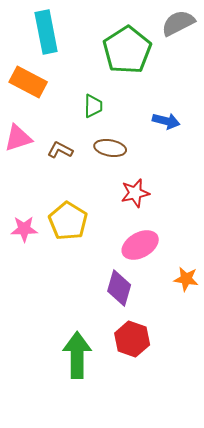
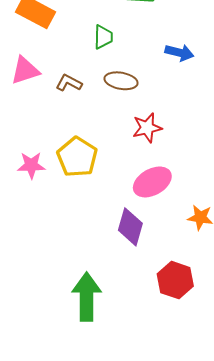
red hexagon: (132, 339) -> (175, 280), moved

